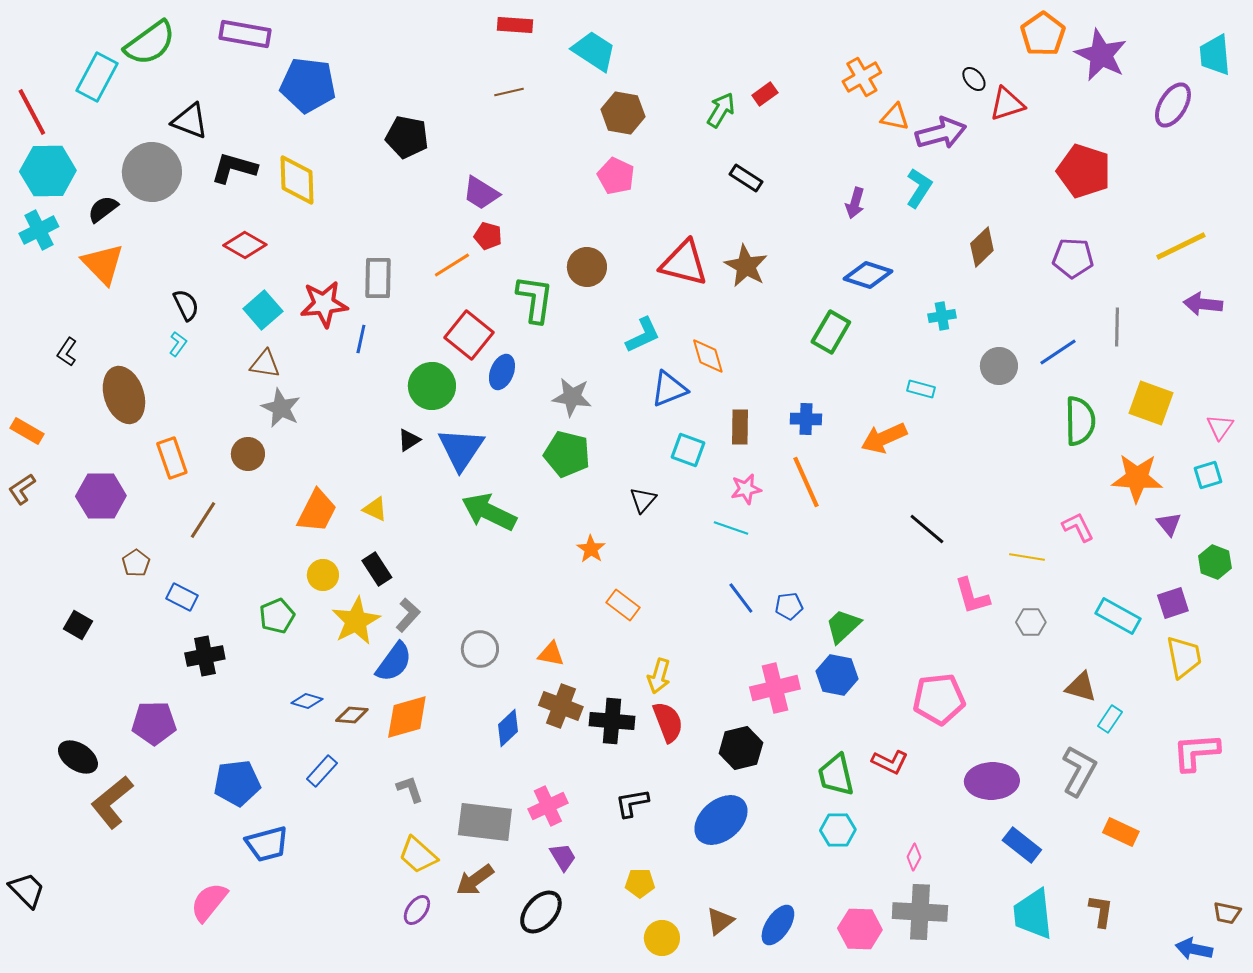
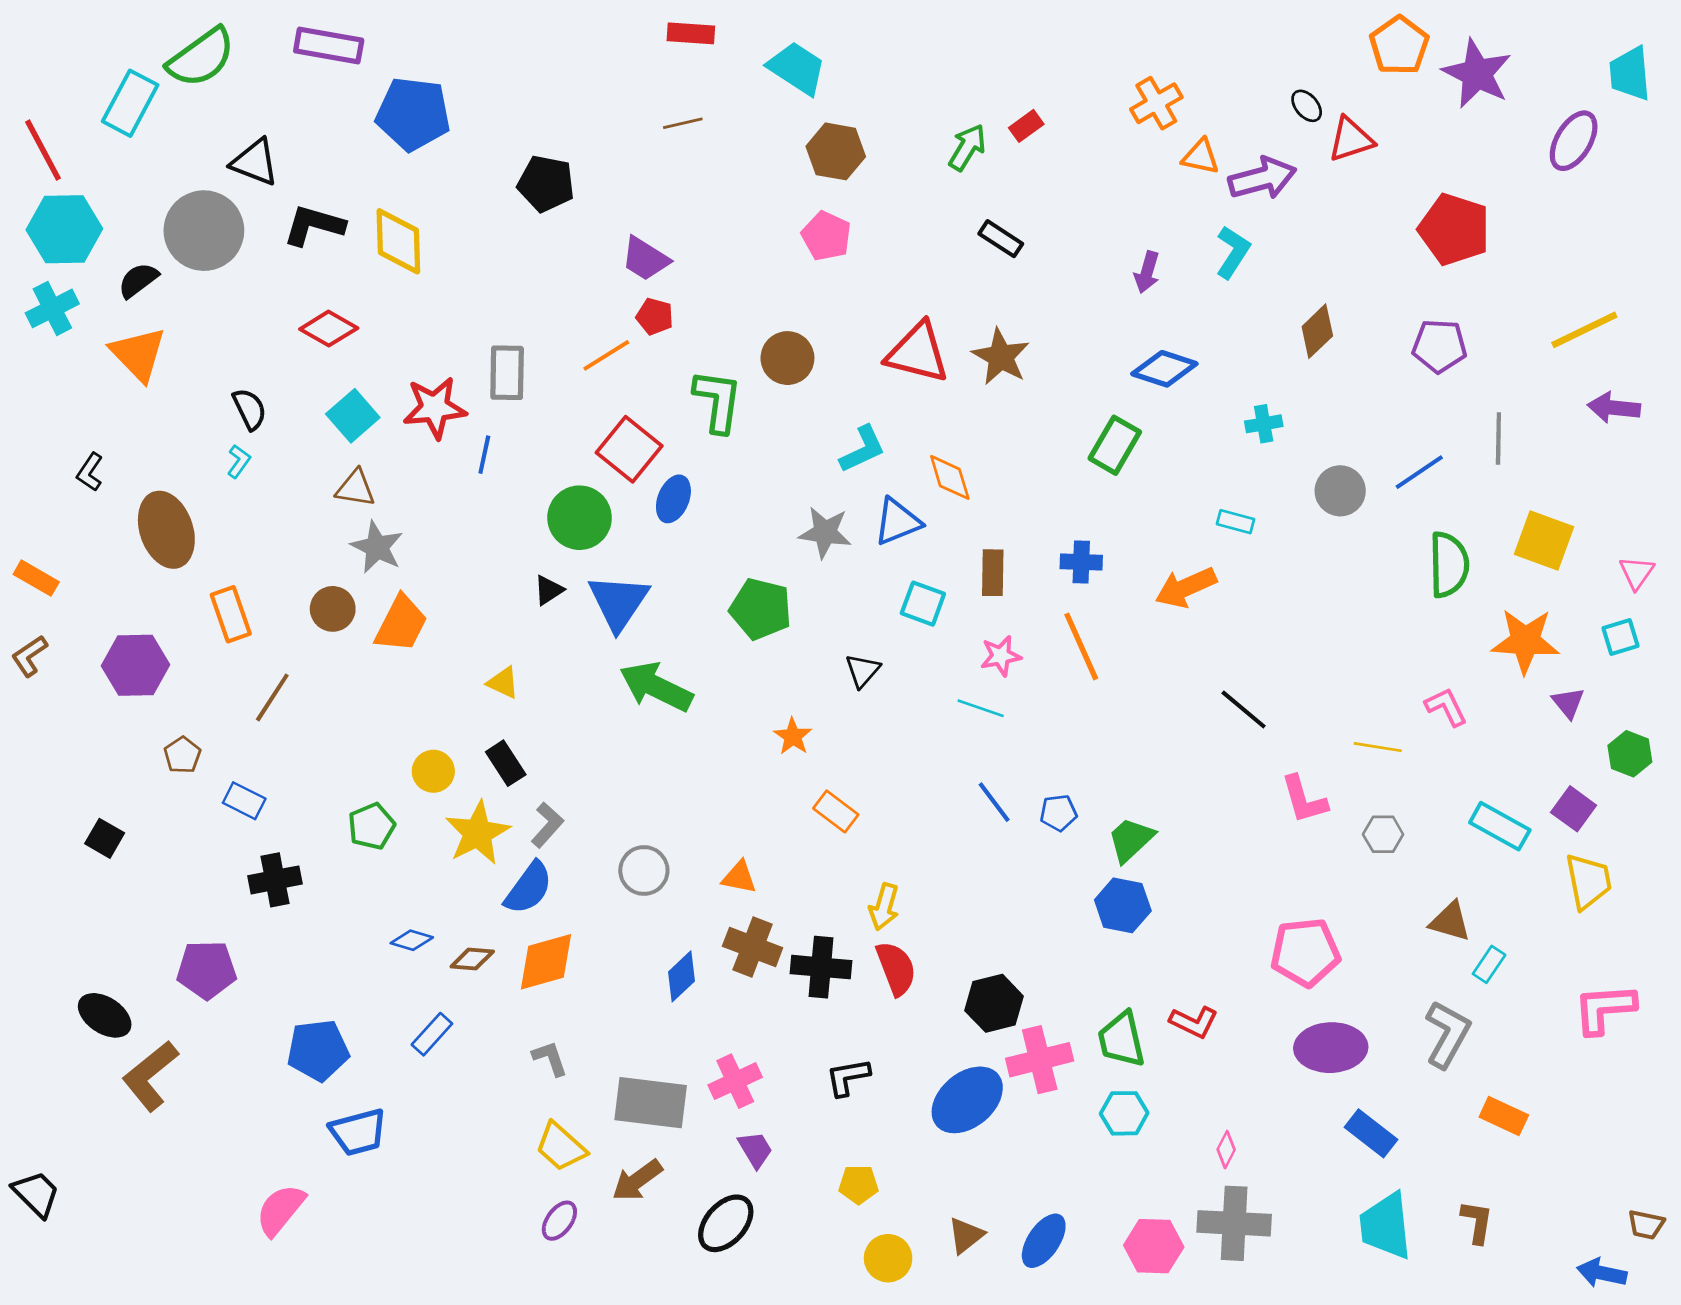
gray star: (572, 397) -> (825, 532), moved
orange trapezoid: (317, 511) -> (401, 624), moved
purple square: (1173, 603) -> (1574, 809), turned -36
pink cross: (775, 688) -> (1040, 1060), moved
pink pentagon: (939, 699) -> (1305, 952), moved

